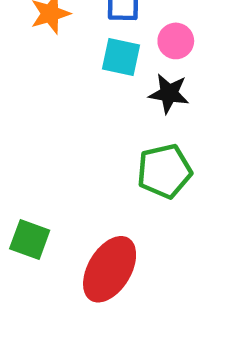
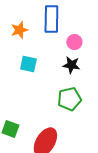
cyan square: (121, 57) -> (28, 64), moved

